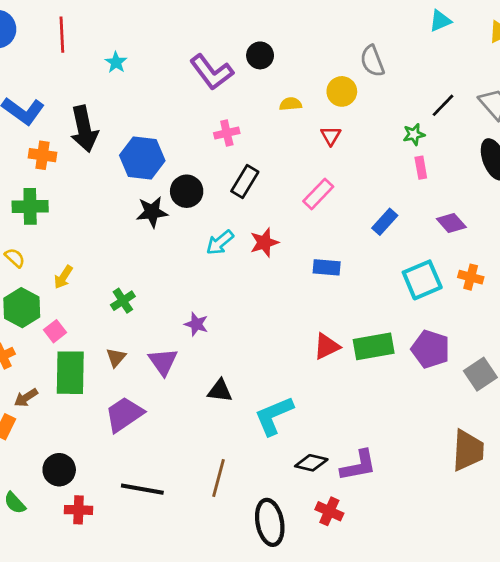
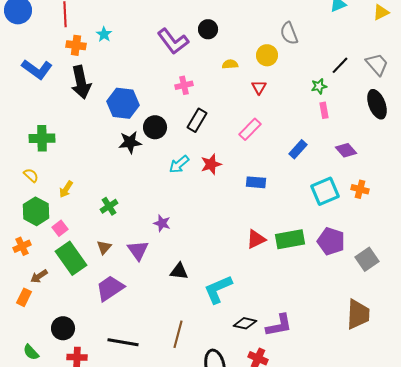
orange cross: (43, 155) -> (76, 45), moved
green rectangle: (70, 373) -> (71, 258), turned -36

